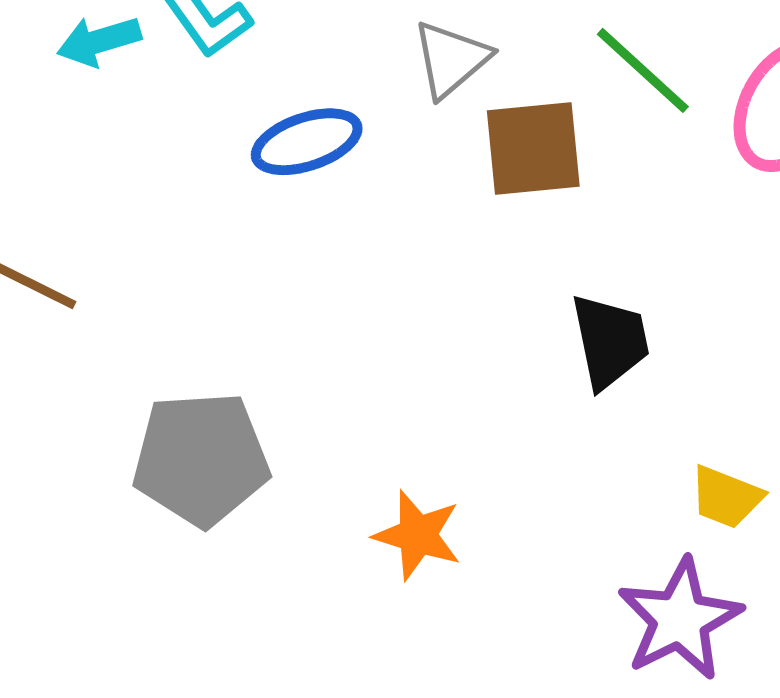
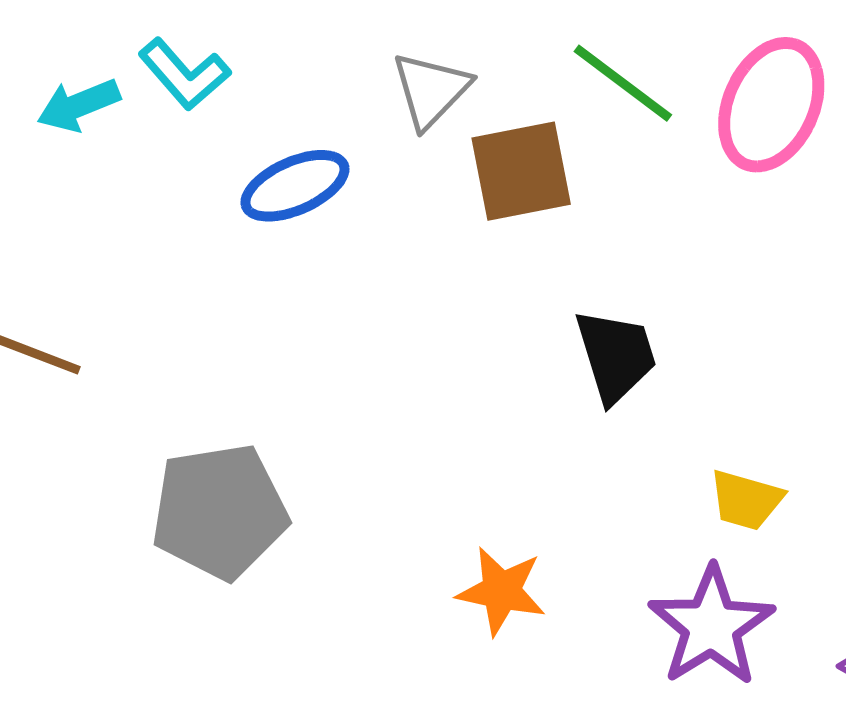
orange star: (418, 535) -> (501, 591), moved

